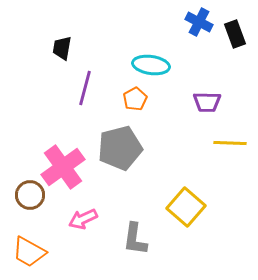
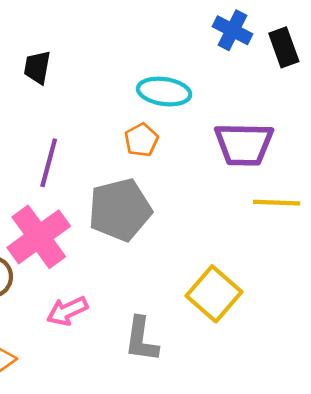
purple line: (85, 88) -> (49, 163), moved
purple trapezoid: (207, 102) -> (244, 144), size x1.5

